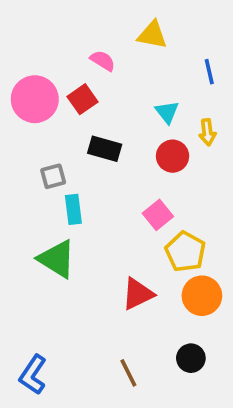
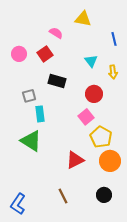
pink circle: (35, 99) -> (19, 54), size x0.6
red circle: (173, 156) -> (94, 94), moved
brown line: (128, 373) -> (63, 196), moved

